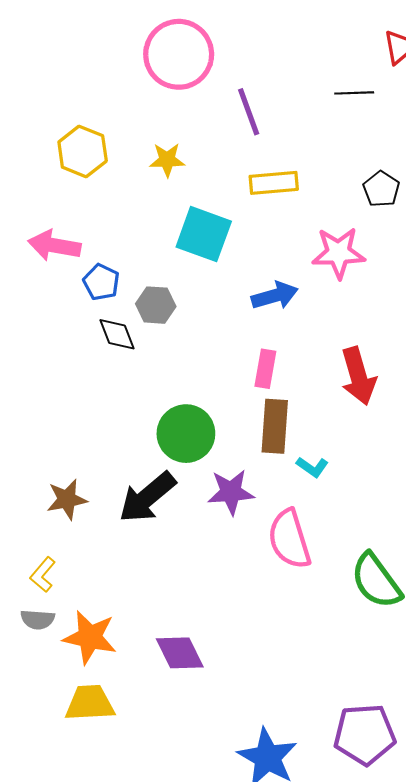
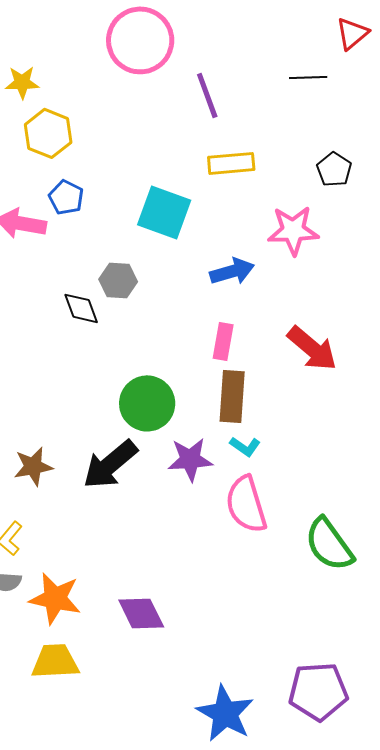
yellow star: (167, 160) -> (22, 82), moved
blue pentagon: (101, 282) -> (66, 197), moved
red arrow: (358, 376) -> (312, 348), turned -34
cyan L-shape: (312, 467) -> (245, 446), moved

